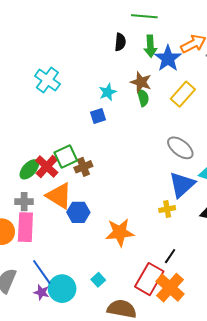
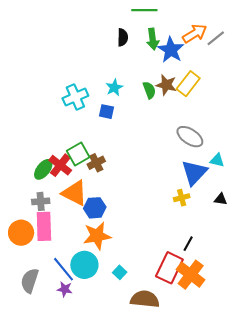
cyan cross: (47, 80) -> (75, 97), moved, turned 35
brown star: (141, 82) -> (166, 85), moved
blue square: (98, 116) -> (107, 112), turned 35
orange star: (120, 232) -> (97, 236), moved
cyan circle: (62, 289) -> (84, 265), moved

